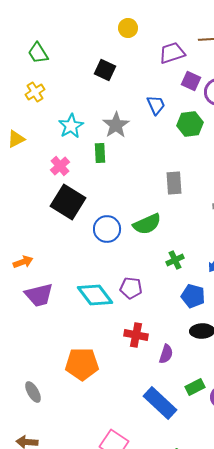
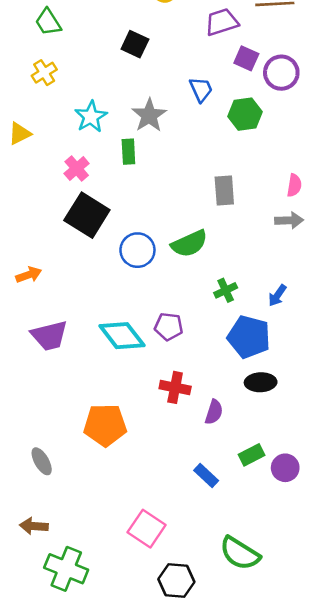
orange arrow: (23, 262) -> (29, 275), moved
blue pentagon: (193, 296) -> (249, 337), size x1.4
blue rectangle: (160, 403) -> (206, 476), size x0.6

